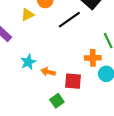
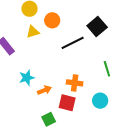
orange cross: (93, 58) -> (75, 83), moved
orange arrow: (48, 72) -> (44, 90), turned 136

